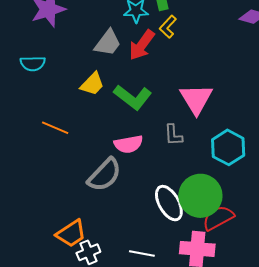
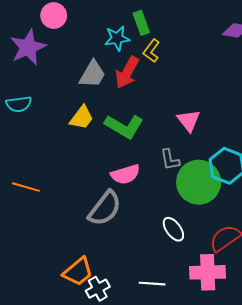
pink triangle: (196, 99) -> (189, 121), size x0.7
orange line: (55, 128) -> (26, 187), moved
green circle: (200, 196) -> (199, 182), moved
white ellipse: (169, 203) -> (173, 229), size x0.7

